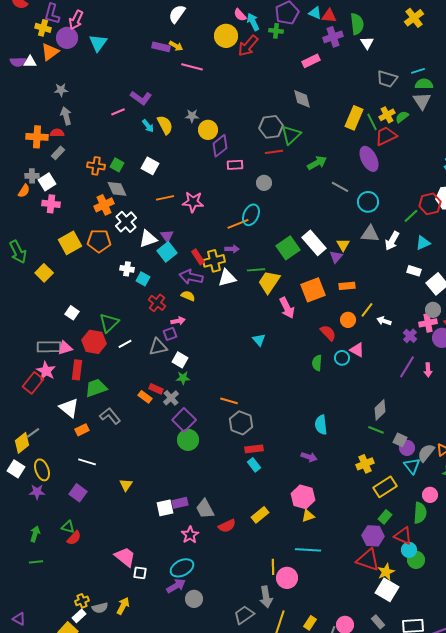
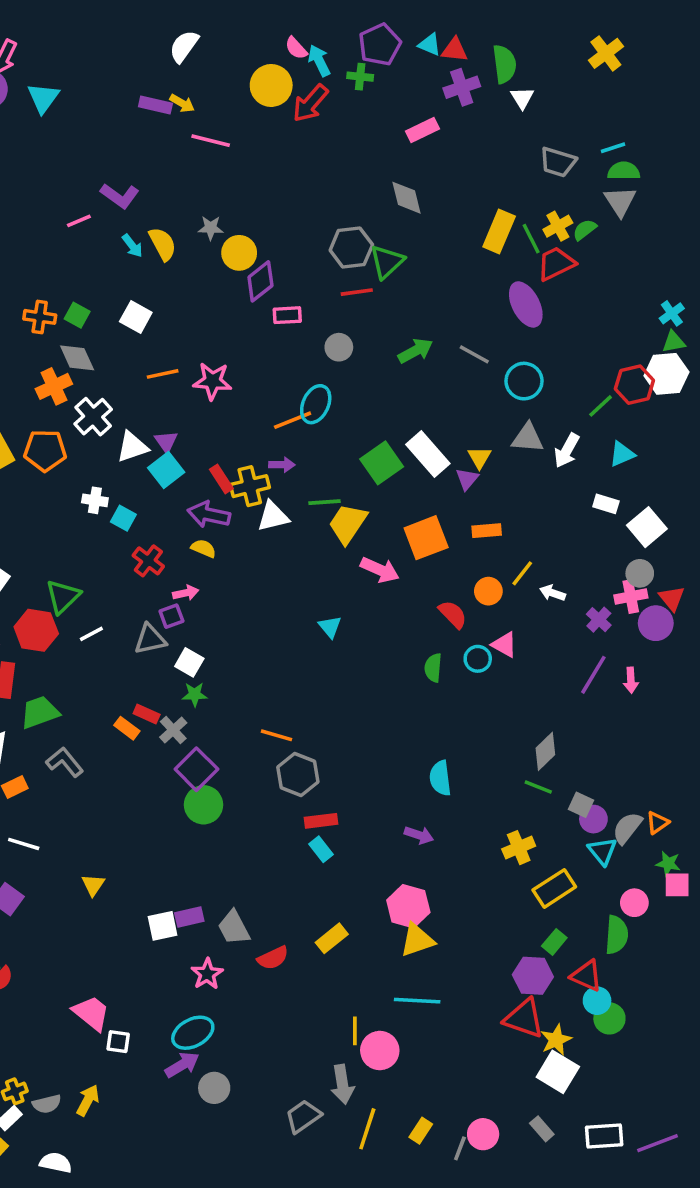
green arrow: (317, 163) -> (415, 351), moved
pink arrow: (287, 308) -> (380, 570), turned -40
yellow triangle: (308, 516) -> (417, 940), size x1.5

